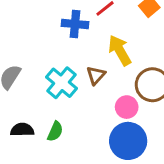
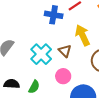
brown triangle: (96, 75) -> (65, 51), turned -32
pink circle: (127, 107) -> (63, 76), moved

